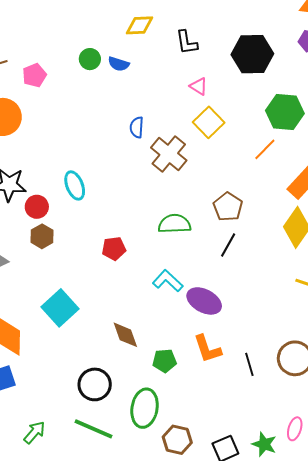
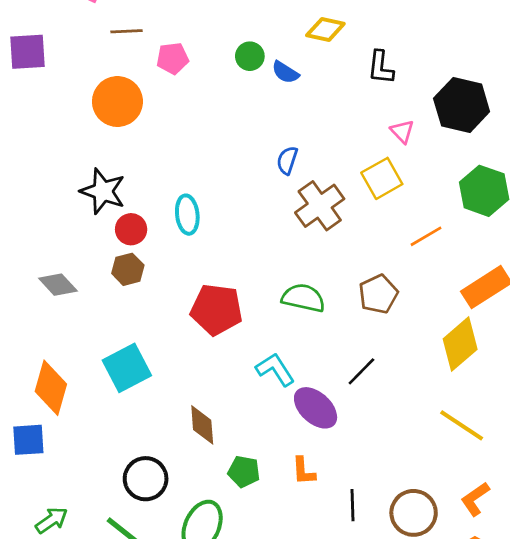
pink triangle: (199, 86) -> (402, 131), moved
orange line: (265, 149) -> (426, 236), moved
black line: (228, 245) -> (361, 371), moved
red pentagon: (114, 249) -> (217, 309), size x1.6
orange L-shape: (207, 349) -> (303, 471), size x0.7

